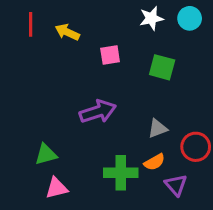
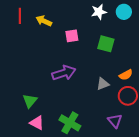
green triangle: (46, 154) -> (30, 101), turned -35
orange semicircle: (154, 162) -> (126, 75), moved
green cross: (121, 173) -> (70, 123), moved, turned 30
pink triangle: (57, 188) -> (37, 123), turned 42

